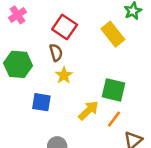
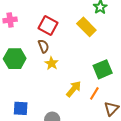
pink cross: (17, 15) -> (10, 20), turned 32
green square: (114, 90) -> (103, 69), moved, turned -30
blue square: (41, 102) -> (21, 108), moved

